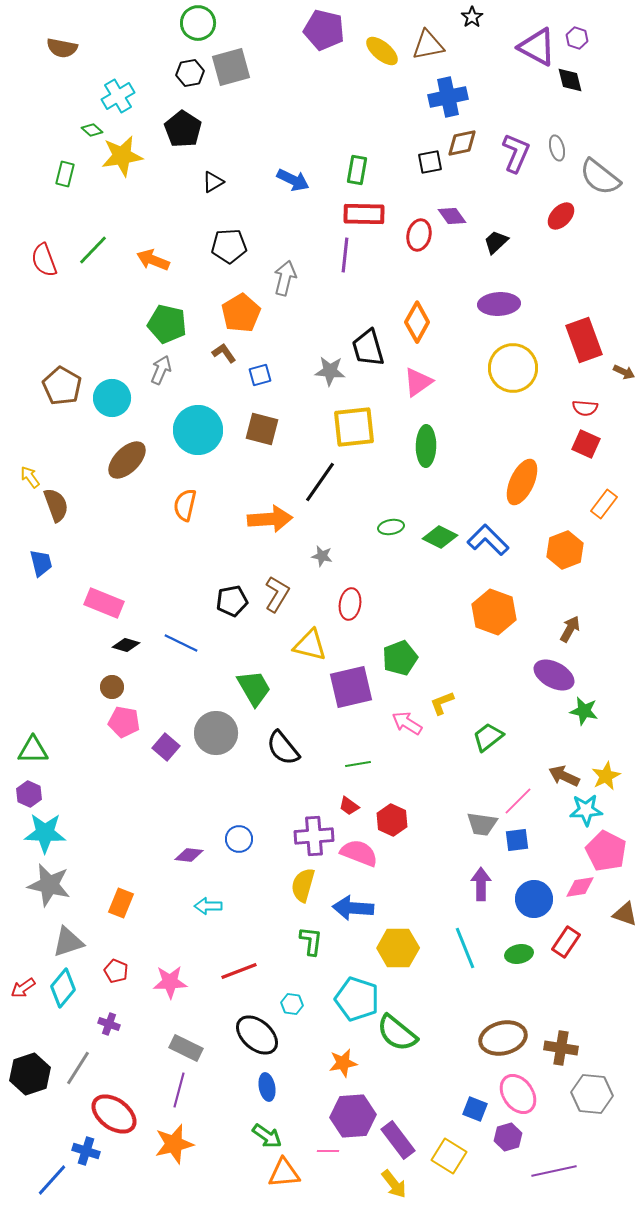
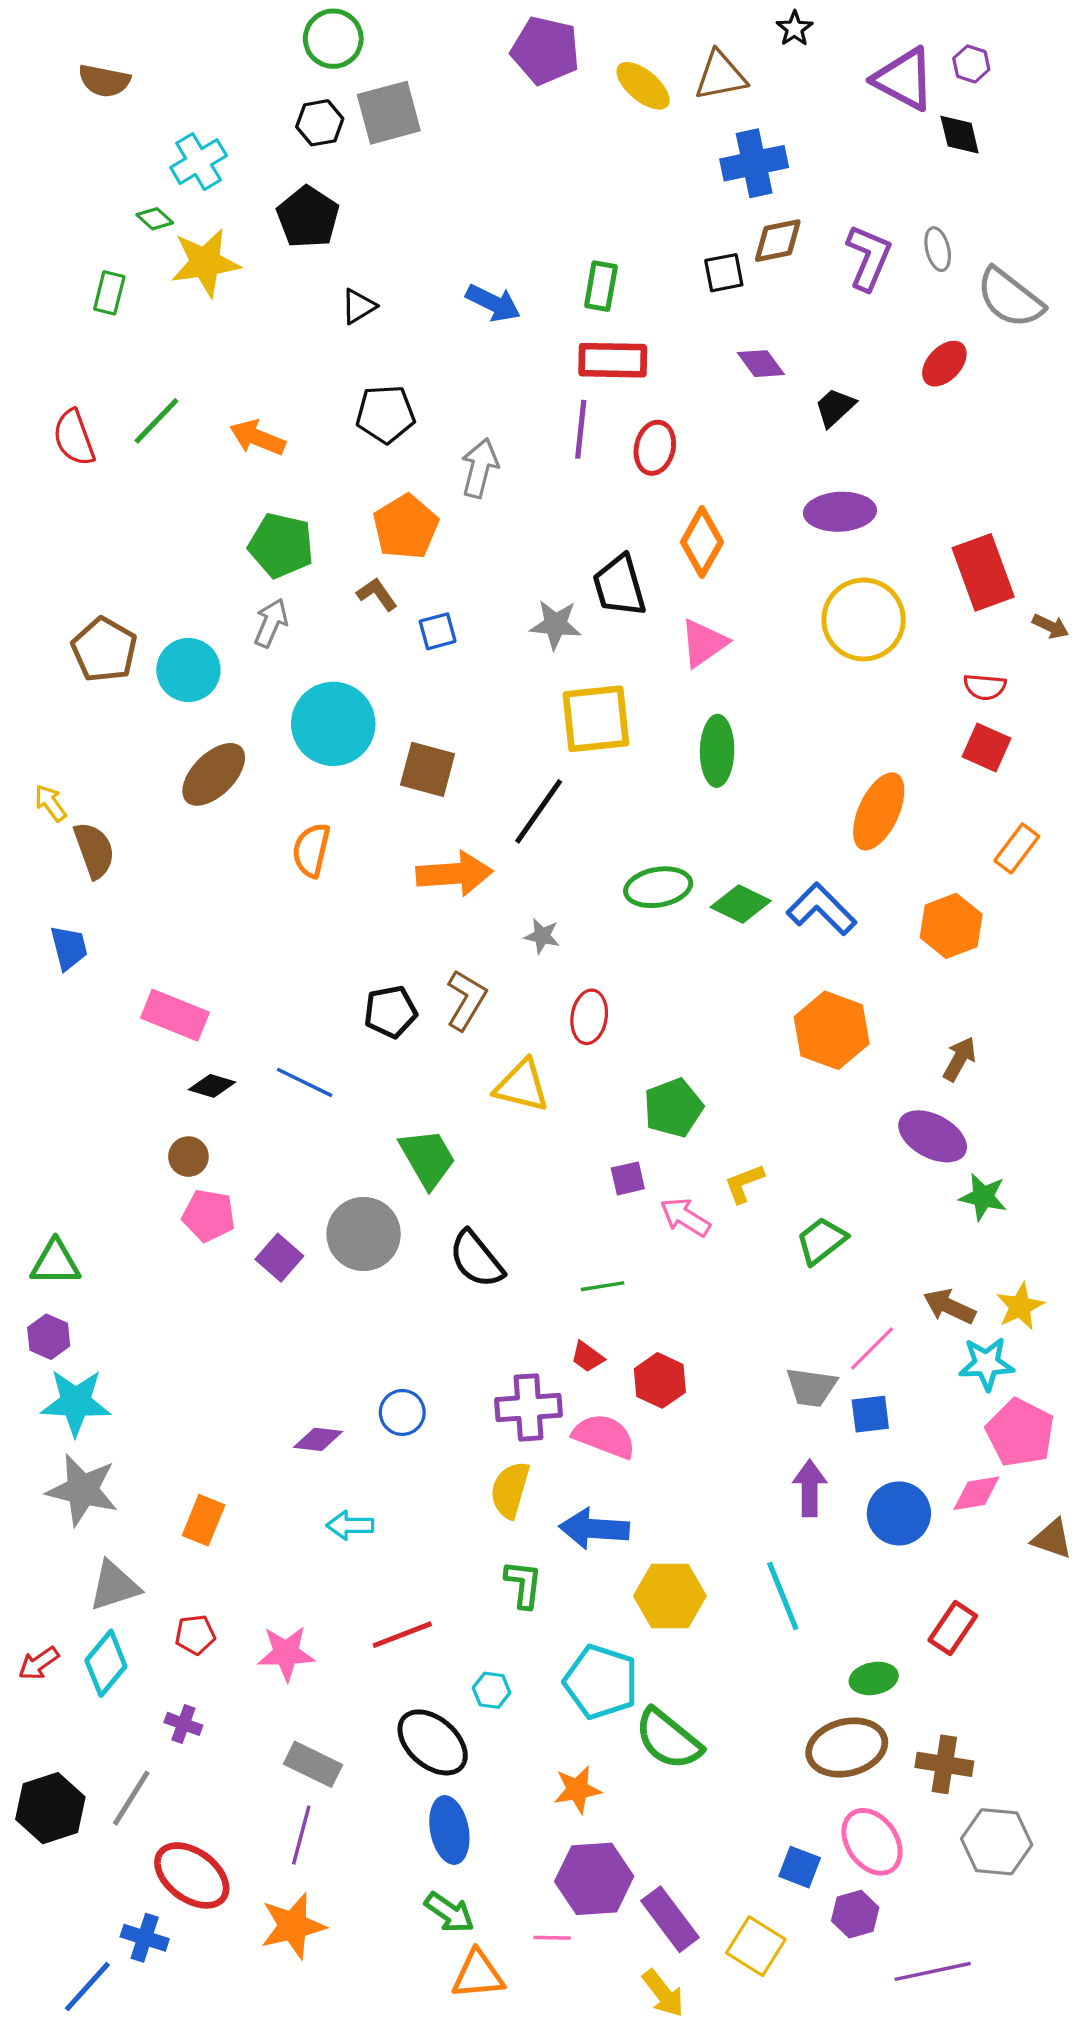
red ellipse: (419, 235) -> (655, 448), moved
brown square: (262, 429) -> (428, 769), moved
green ellipse: (391, 527) -> (658, 887), size x1.5
purple square: (351, 687) -> (628, 1178), moved, size x0.5
red rectangle: (566, 942) -> (953, 1628), moved
green ellipse: (519, 954) -> (874, 1678), moved
red pentagon: (116, 971) -> (195, 1635), turned -30
blue ellipse: (267, 1087) -> (449, 1830), size x1.4

